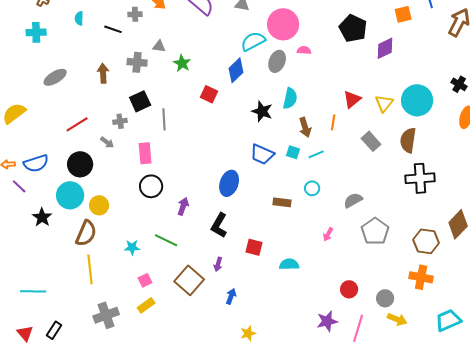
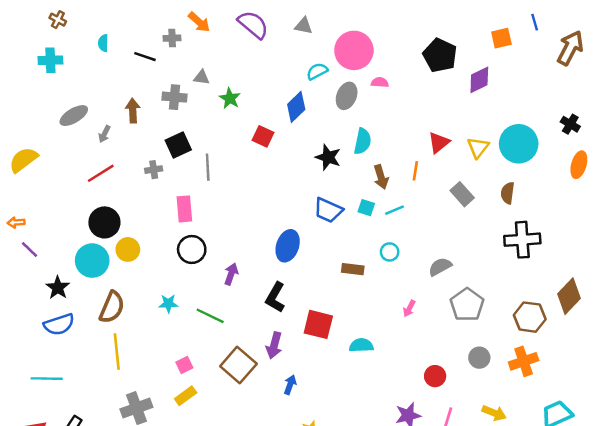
cyan semicircle: (253, 41) -> (317, 71), size x0.7
brown semicircle: (408, 140) -> (508, 193), size x0.7
gray arrow: (107, 142) -> (104, 134), moved, turned 80
blue semicircle: (36, 163) -> (59, 324), moved
yellow circle: (99, 205) -> (128, 249), moved
cyan star: (132, 247) -> (168, 304), moved
red square: (254, 247) -> (318, 324), size x1.4
purple arrow: (218, 264) -> (274, 345), size x1.5
orange cross: (421, 277) -> (524, 361), turned -30
gray circle: (385, 298) -> (479, 358), moved

